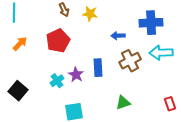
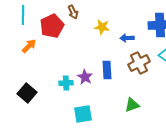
yellow star: (90, 14) -> (102, 27), moved
red pentagon: (58, 41) -> (52, 26), moved
cyan cross: (57, 81) -> (66, 83), turned 32

